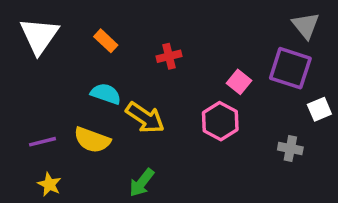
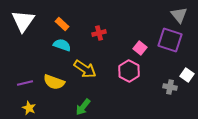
cyan semicircle: (106, 94) -> (62, 45), moved
white square: (319, 109) -> (187, 75), moved, turned -32

